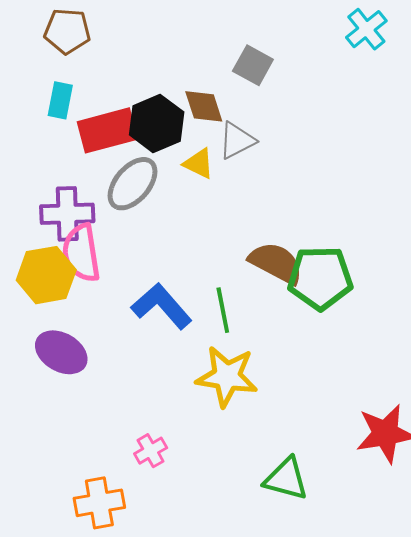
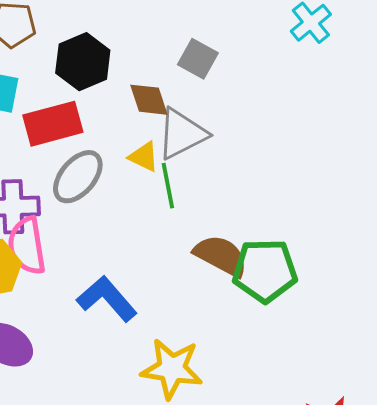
black hexagon: (157, 123) -> (83, 62), moved
gray triangle: (237, 141) -> (182, 134), size x1.4
green line: (223, 310) -> (168, 186), moved

